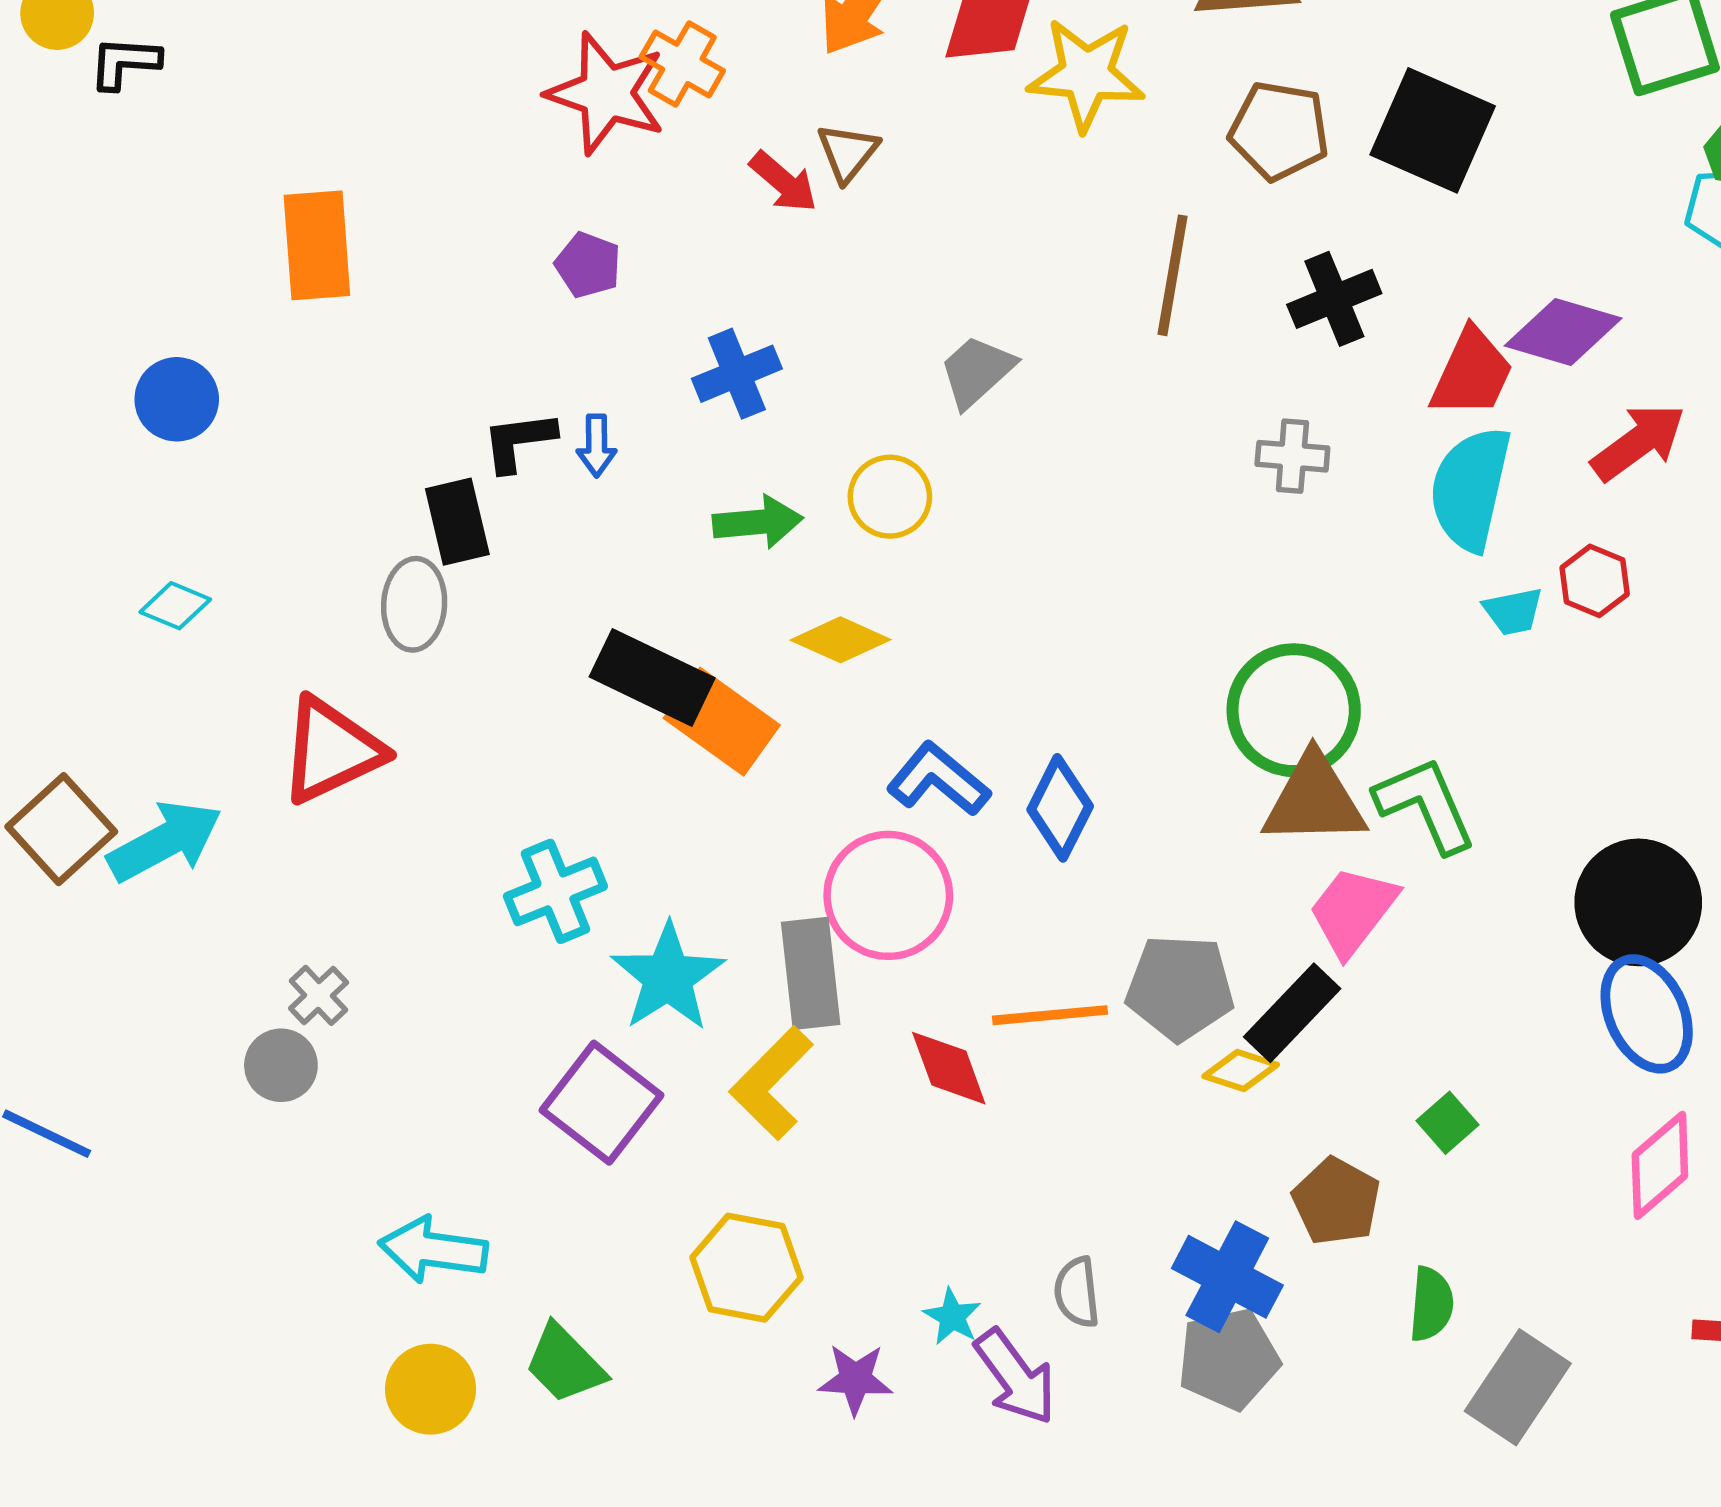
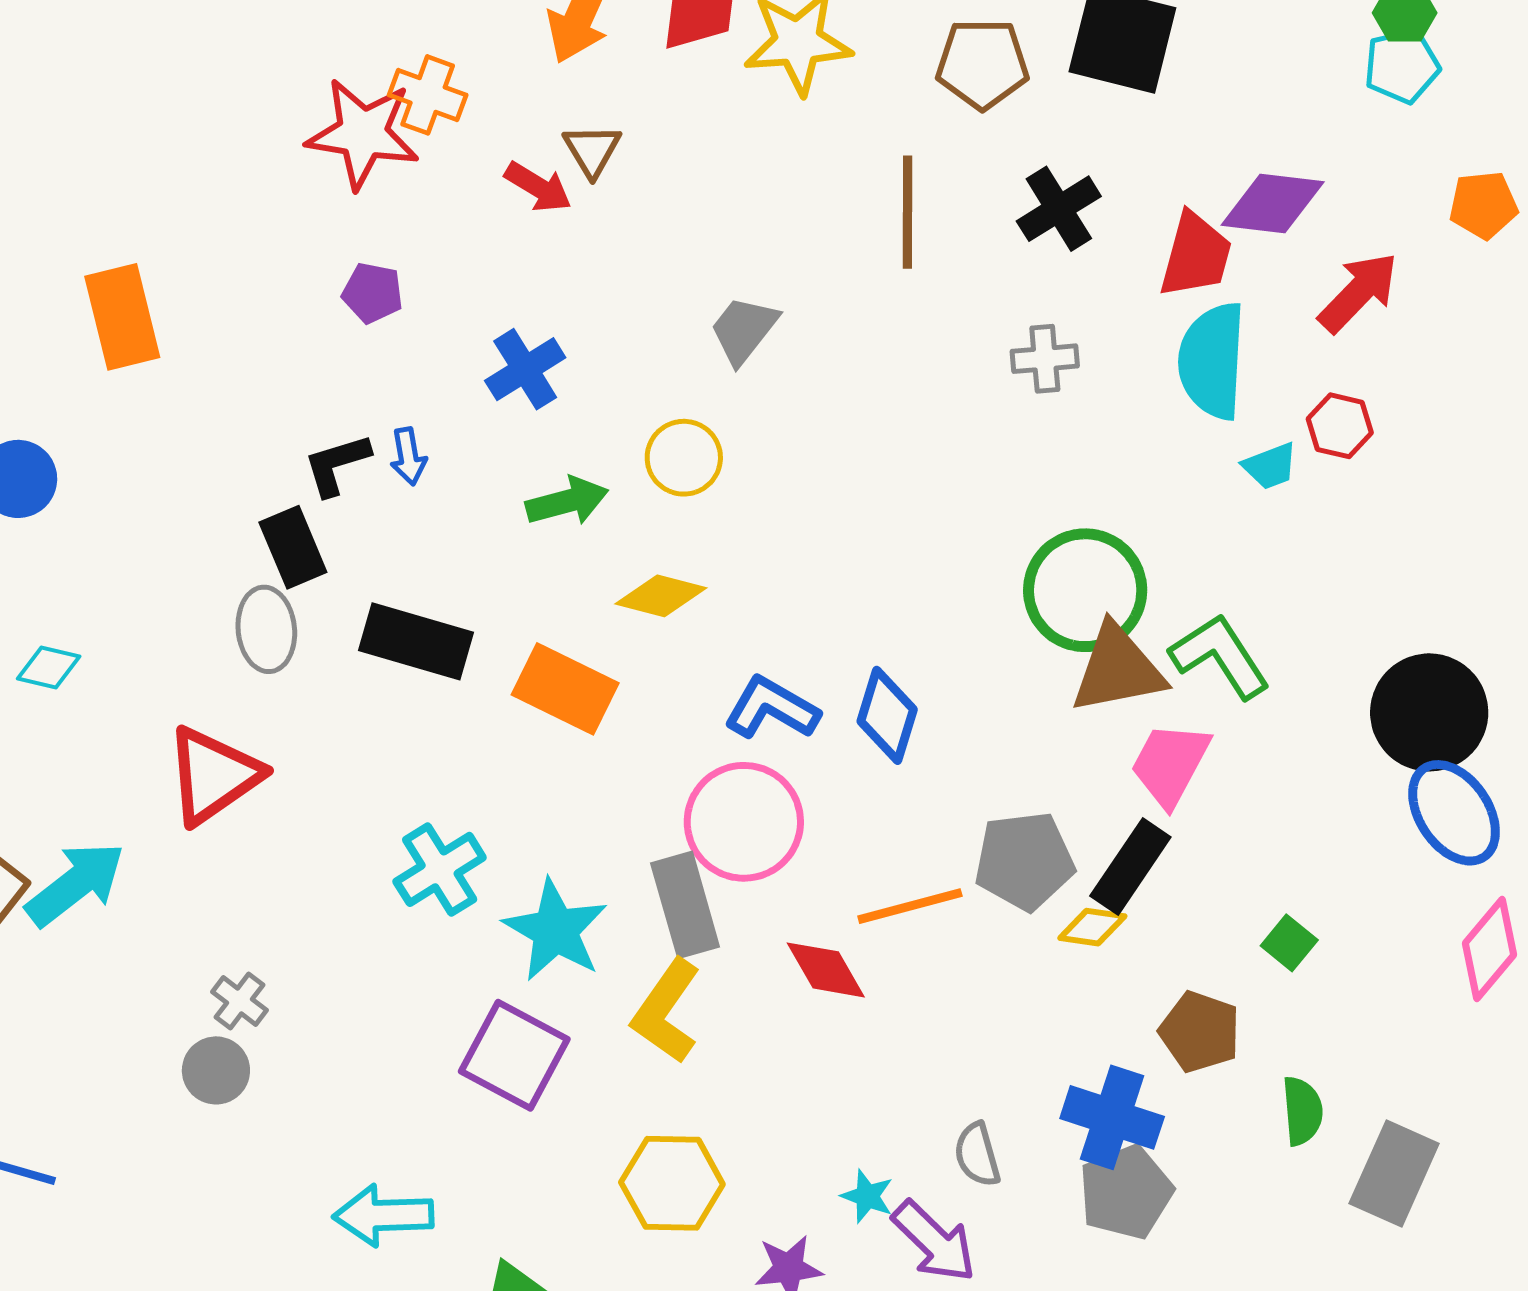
black rectangle: (652, 677) -> (416, 641), moved

